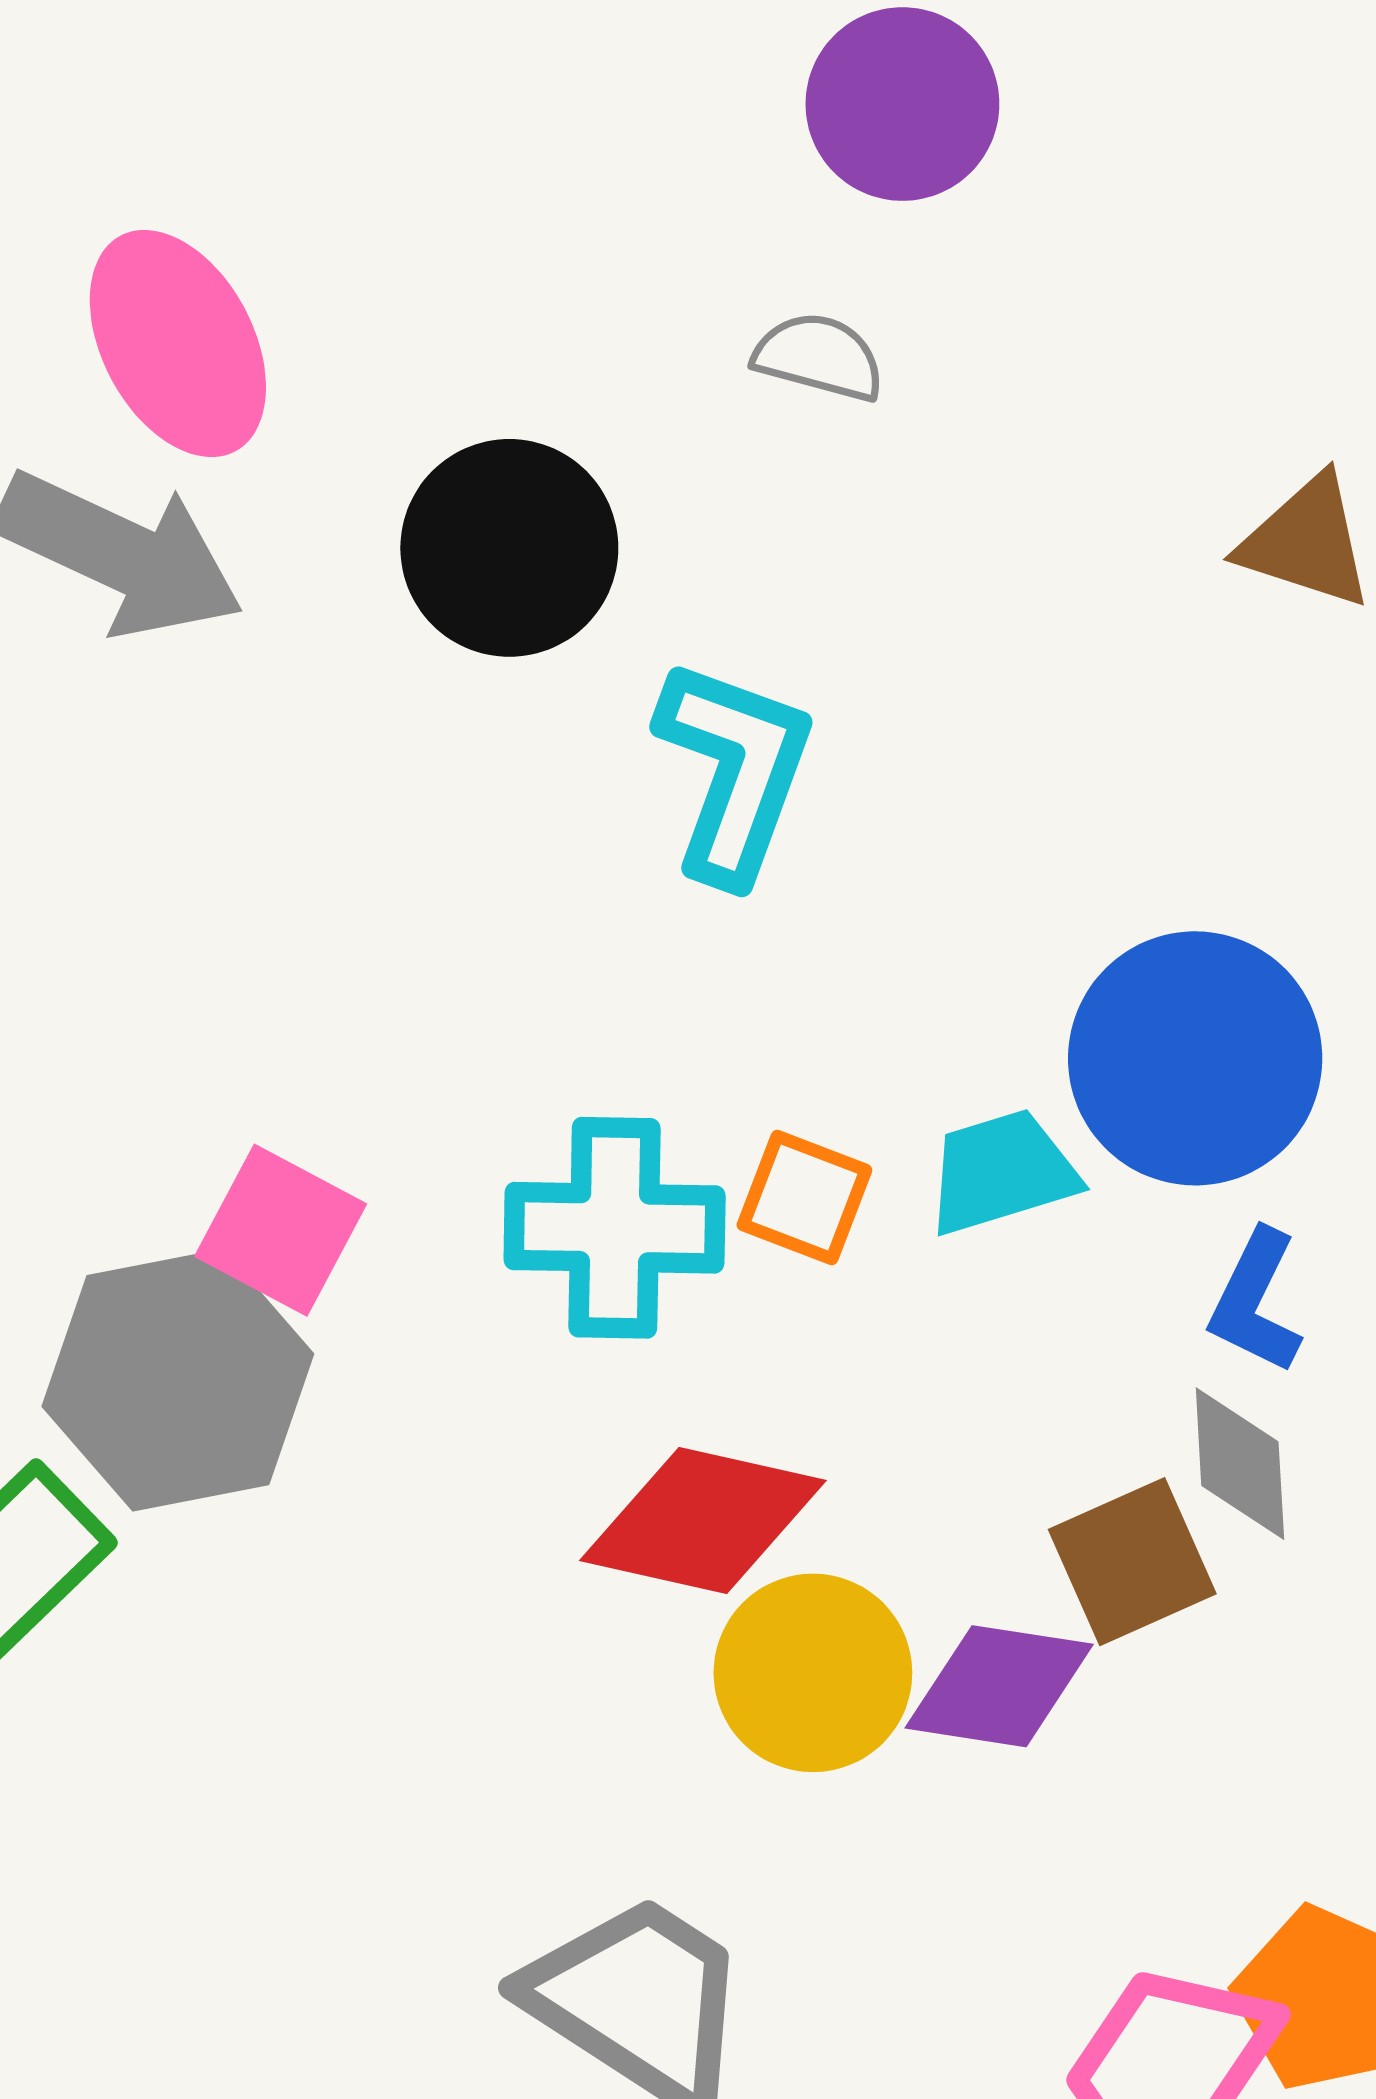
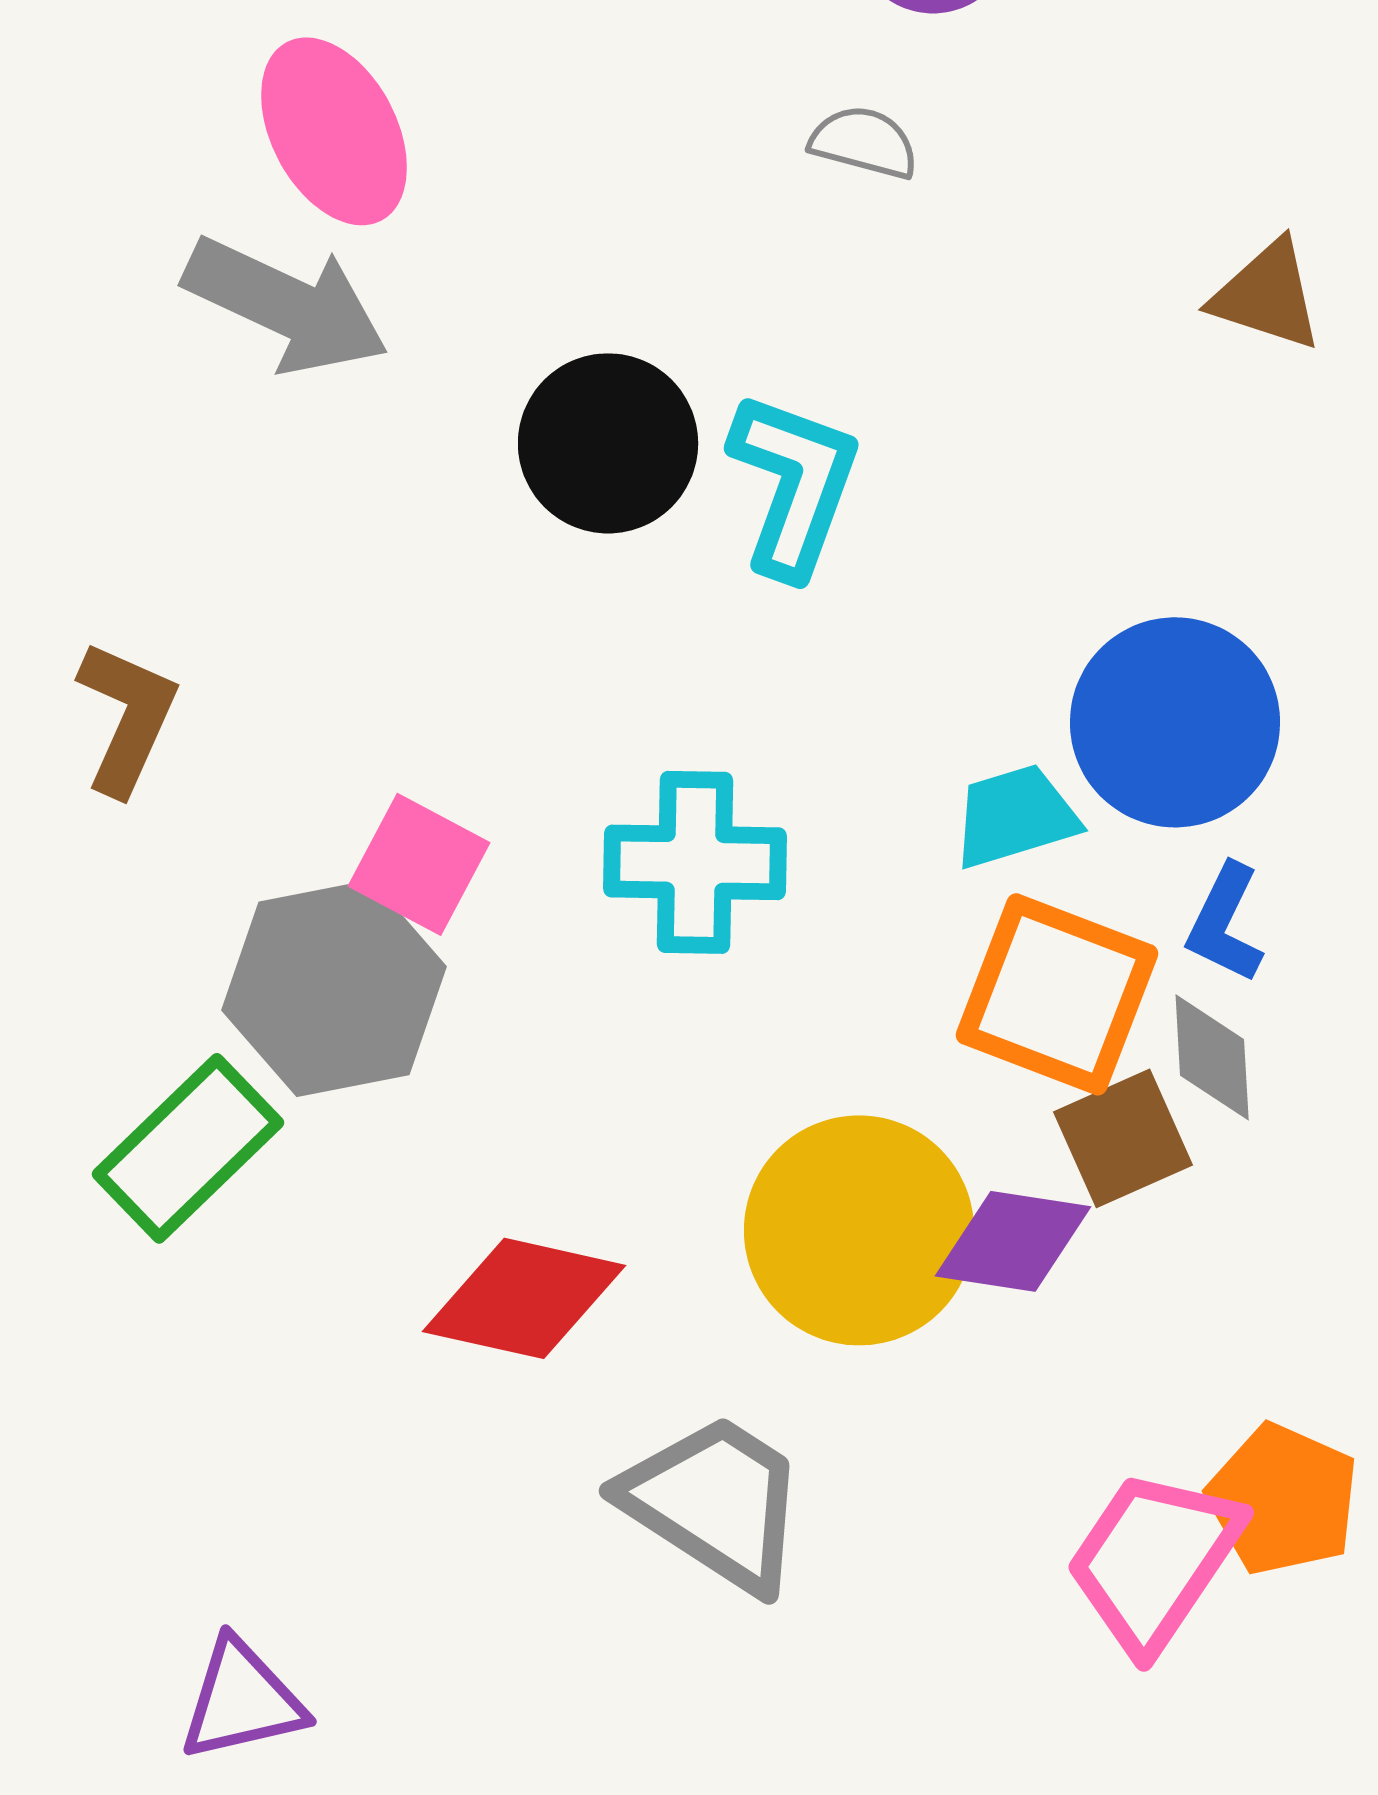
black circle: (509, 548) -> (608, 443), moved
orange square: (804, 1198) -> (1057, 994), moved, size x1.8
red diamond: (703, 1520) -> (524, 1298), moved
yellow circle: (813, 1673) -> (859, 1230), size x1.4

